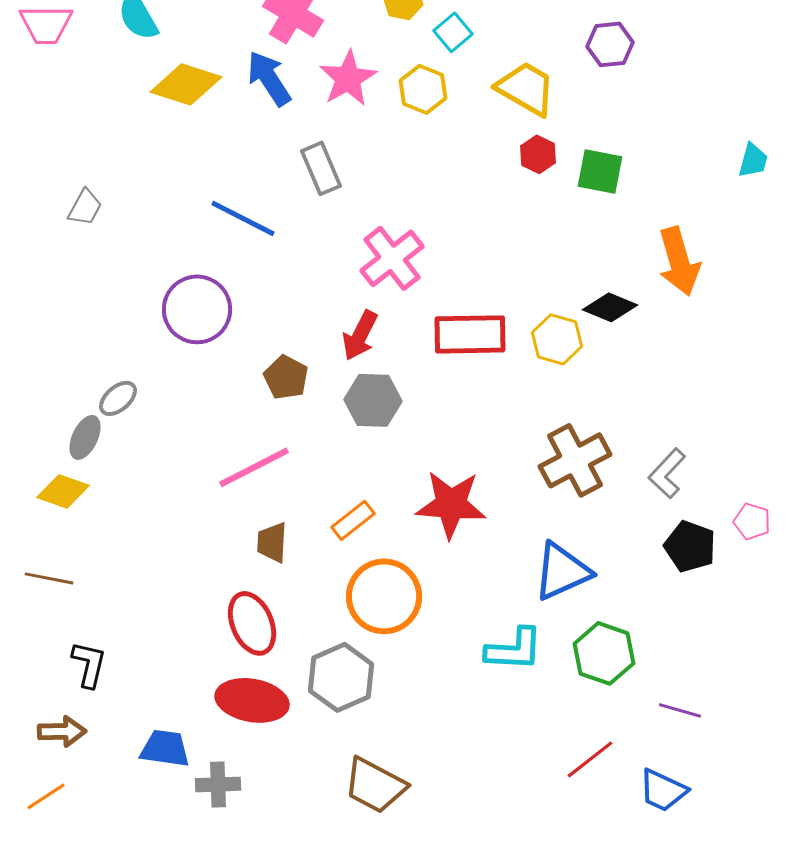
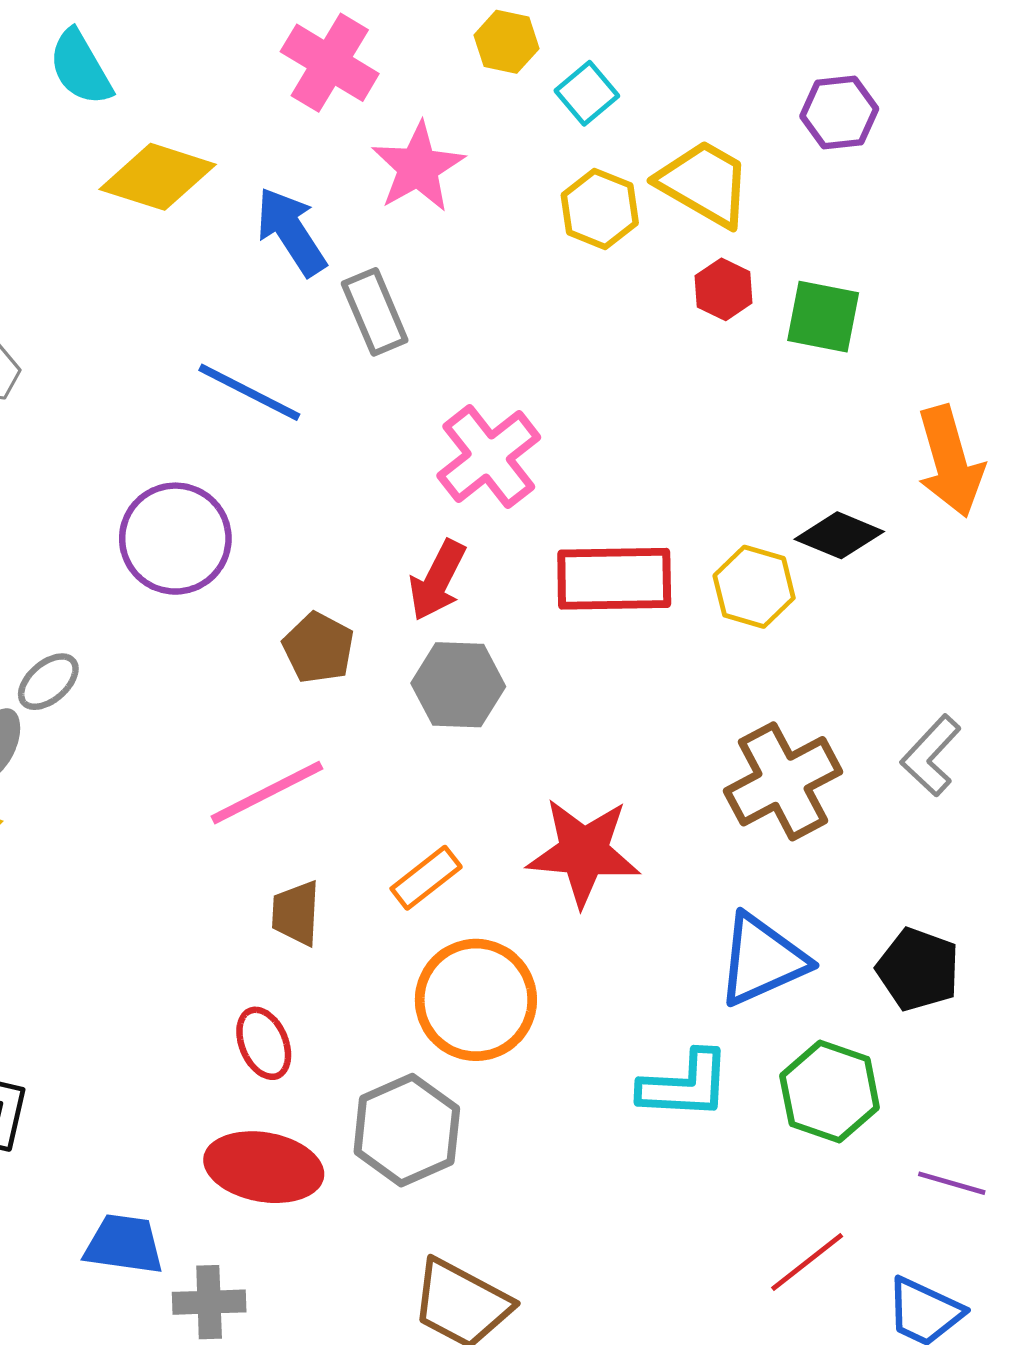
blue arrow: (269, 78) -> (291, 231), moved
yellow hexagon: (423, 89) -> (600, 209), moved
gray L-shape: (667, 473) -> (931, 756), moved
black pentagon: (690, 546) -> (918, 969), moved
red ellipse: (252, 623) -> (264, 1043), size x0.7

